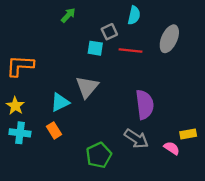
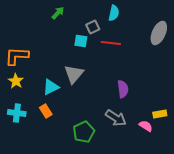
gray ellipse: (169, 39) -> (159, 33), moved
purple semicircle: (145, 105) -> (123, 89), size x0.7
yellow star: (15, 106) -> (16, 81), moved

